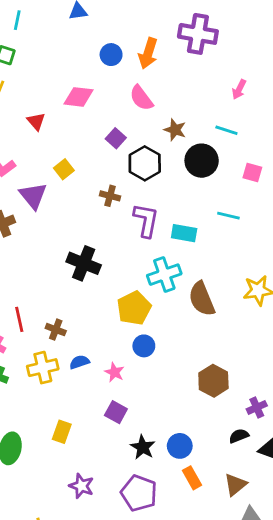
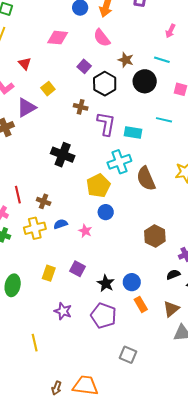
red triangle: (36, 121) -> (25, 63), moved
purple triangle: (33, 196) -> (26, 107), turned 40
purple square: (116, 412) -> (77, 269), moved

